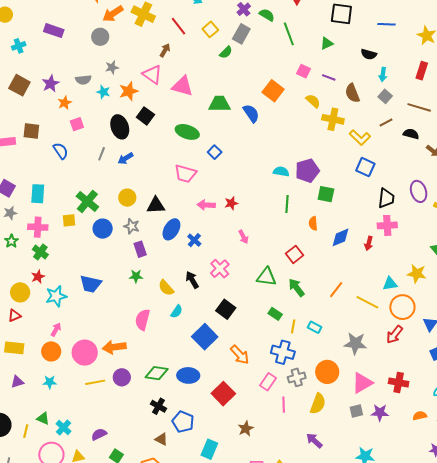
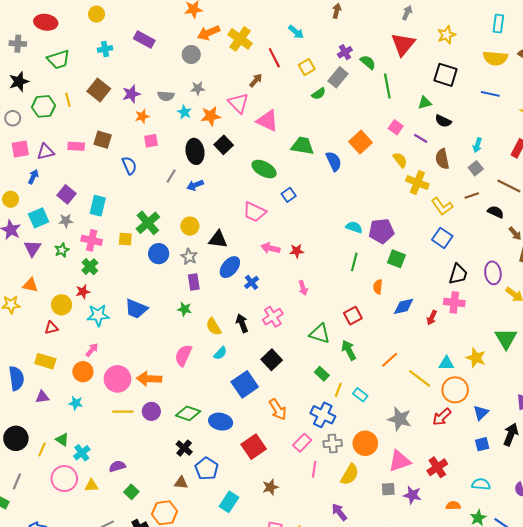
black semicircle: (369, 54) -> (443, 121), moved
red cross: (399, 382) -> (437, 467), turned 36
brown triangle: (161, 439) -> (181, 483), turned -32

